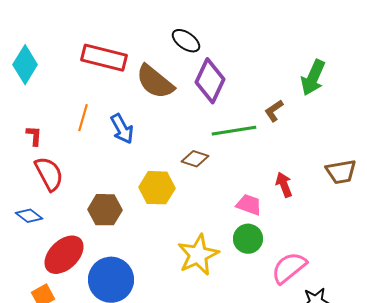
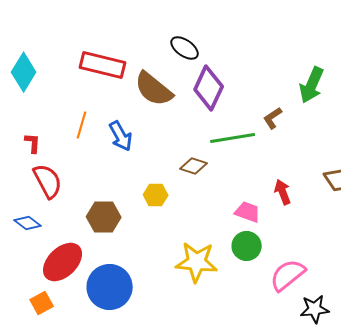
yellow hexagon: (157, 188) -> (156, 195), size x0.7
yellow star: (198, 255) -> (197, 262), turned 30

